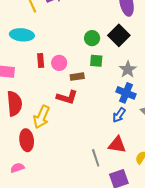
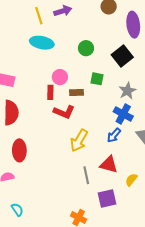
cyan ellipse: (22, 35) -> (42, 43), moved
green circle: (92, 38) -> (86, 48), moved
red rectangle: (41, 60) -> (50, 92), moved
yellow arrow: (42, 117) -> (79, 140), moved

